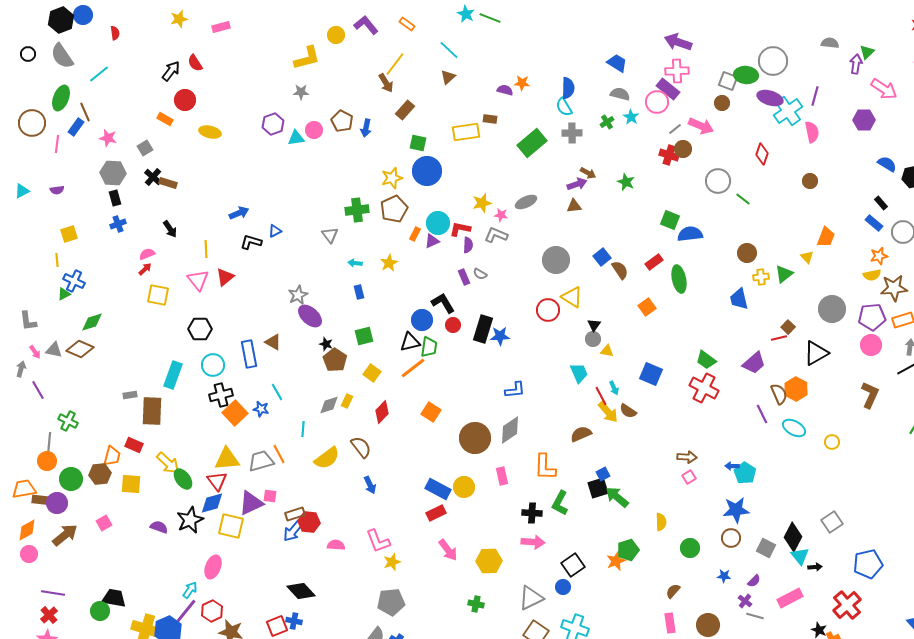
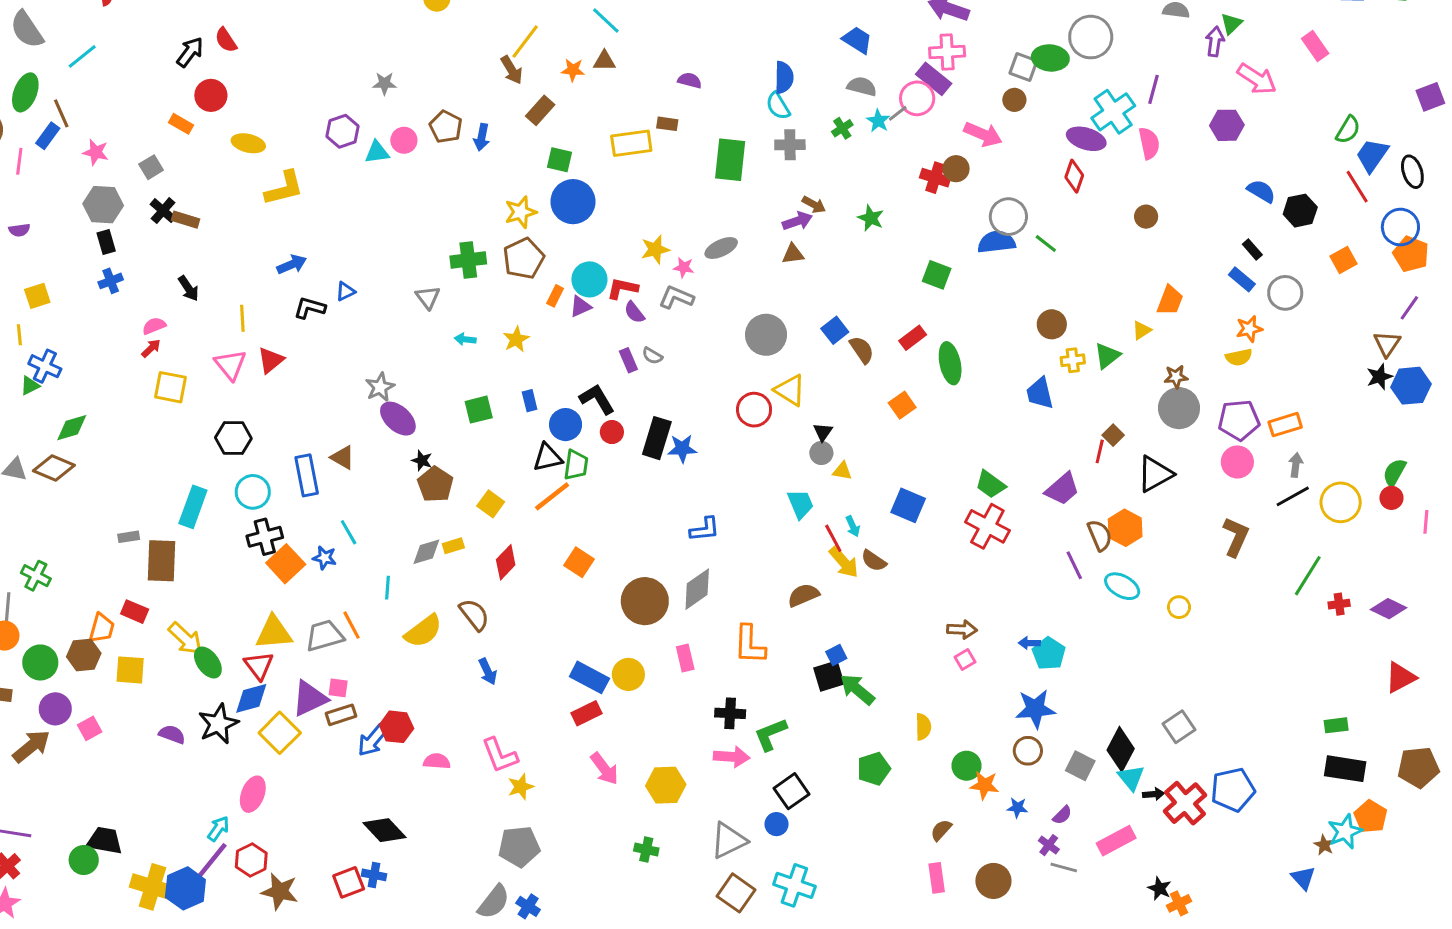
yellow L-shape: (307, 58) -> (284, 188), moved
brown triangle: (448, 77) -> (604, 61), turned 42
orange star: (522, 83) -> (573, 70), moved
purple ellipse: (770, 98) -> (1086, 139), moved
gray line: (675, 129) -> (898, 113), moved
green rectangle: (532, 143) -> (730, 160), turned -44
blue semicircle: (690, 234) -> (996, 242), moved
purple semicircle: (468, 245) -> (634, 312), turned 140
yellow triangle: (807, 257) -> (1142, 330), turned 40
brown star: (894, 288) -> (1176, 377), moved, size x0.6
blue rectangle: (359, 292) -> (530, 401), moved
green square: (364, 336) -> (479, 410), moved
red line: (779, 338) -> (1100, 451), turned -63
yellow rectangle: (347, 401) -> (453, 546), turned 48
purple circle: (57, 503) -> (55, 709), moved
green L-shape: (560, 503) -> (770, 734), moved, turned 40
brown rectangle: (295, 514) -> (341, 715), moved
yellow square: (231, 526) -> (280, 733), turned 32
orange star: (616, 561) -> (984, 785), moved, turned 30
red cross: (847, 605) -> (1185, 803), moved

